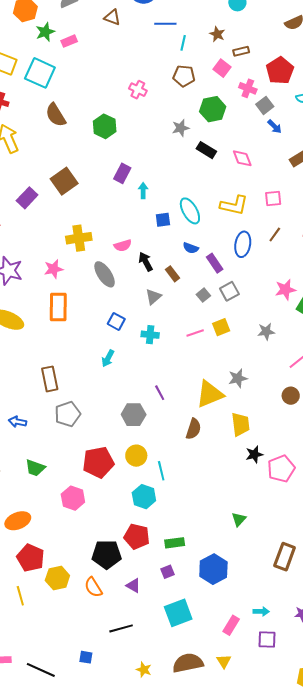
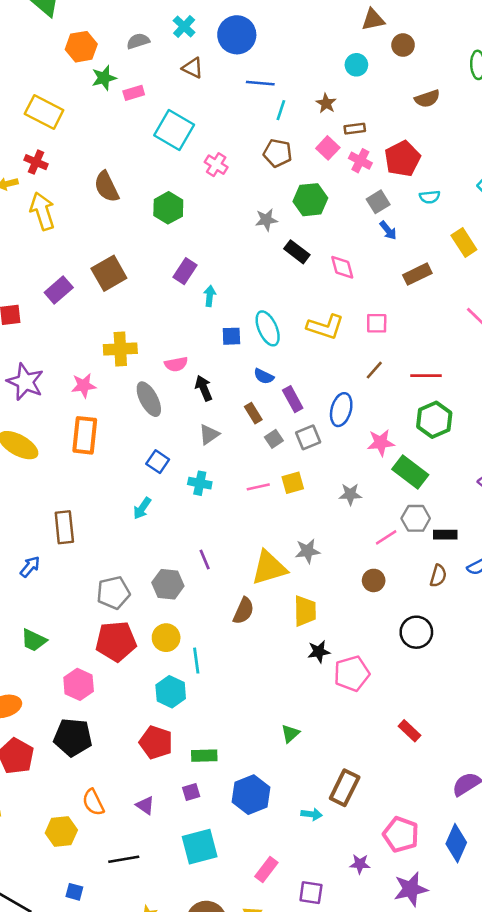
cyan square: (40, 73) -> (174, 130), moved
pink cross: (248, 88) -> (360, 161), moved
blue ellipse: (243, 244) -> (341, 410), moved
brown rectangle: (173, 274) -> (253, 413), moved
gray pentagon: (68, 414) -> (113, 593), moved
blue arrow: (17, 422) -> (30, 567), moved, turned 114
black pentagon: (107, 554) -> (73, 737), moved
yellow hexagon: (57, 578) -> (61, 832), moved
cyan arrow: (261, 611) -> (312, 814), moved

